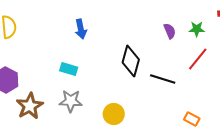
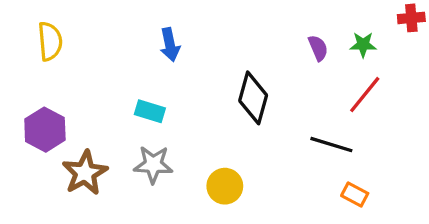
black line: (163, 79) -> (331, 145), moved

